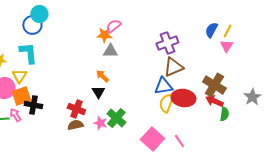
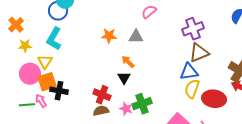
pink semicircle: (113, 26) -> (149, 12), moved
orange star: (104, 35) -> (109, 36), moved
cyan L-shape: (28, 53) -> (54, 39), turned -145
red ellipse: (183, 98) -> (214, 99), moved
green cross: (116, 118) -> (142, 104), turned 30

